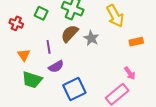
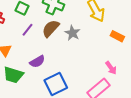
orange rectangle: (136, 42) -> (117, 36), turned 40
purple line: (49, 47) -> (28, 30), moved, turned 48

